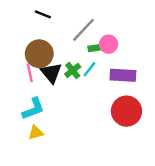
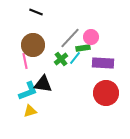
gray line: (83, 30) -> (70, 38), moved
green rectangle: (97, 48) -> (83, 48), moved
black triangle: (51, 73) -> (43, 84), moved, turned -42

